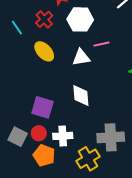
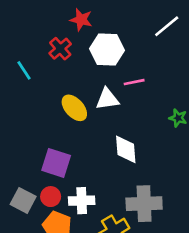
cyan line: (17, 28) -> (24, 70), moved
yellow ellipse: (44, 51) -> (74, 108), moved
white diamond: (81, 95) -> (126, 149), moved

